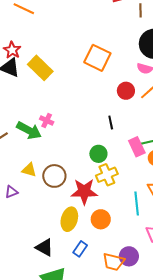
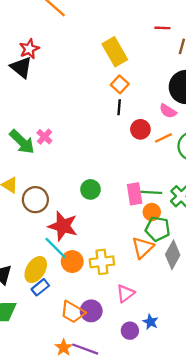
orange square: (97, 58) -> (120, 84), size x0.6
yellow rectangle: (40, 68) -> (115, 52), moved
black line: (111, 123) -> (119, 107), moved
yellow cross: (107, 175) -> (102, 262), moved
cyan line: (137, 203) -> (56, 248), moved, turned -55
yellow ellipse: (69, 219) -> (36, 270), moved

